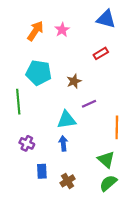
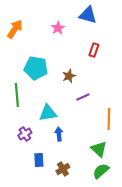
blue triangle: (106, 19) -> (88, 15), moved
orange arrow: (35, 31) -> (15, 29), moved
red rectangle: (101, 53) -> (94, 50), turned -40
cyan triangle: (66, 120) -> (48, 113), moved
purple cross: (27, 143) -> (25, 134), turned 32

